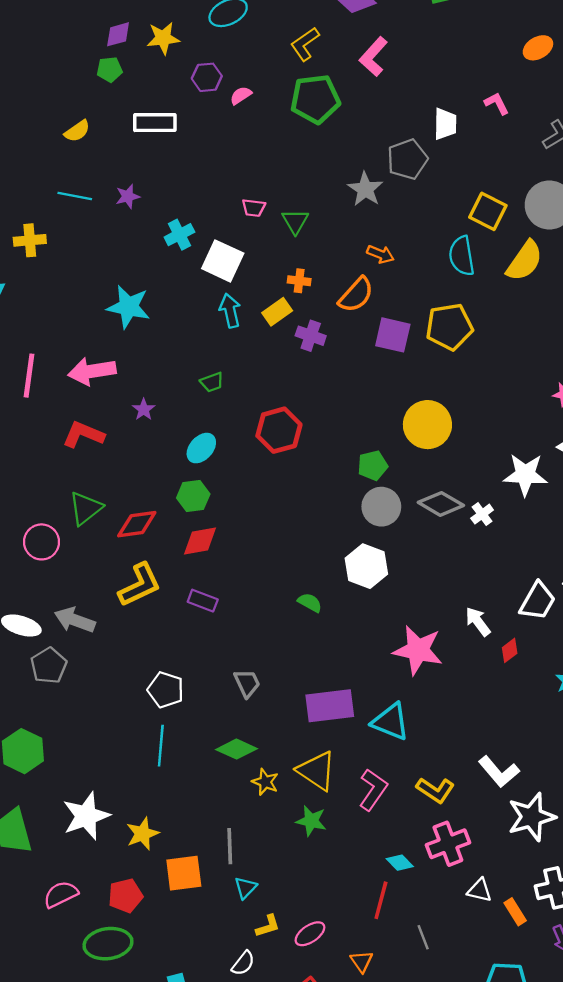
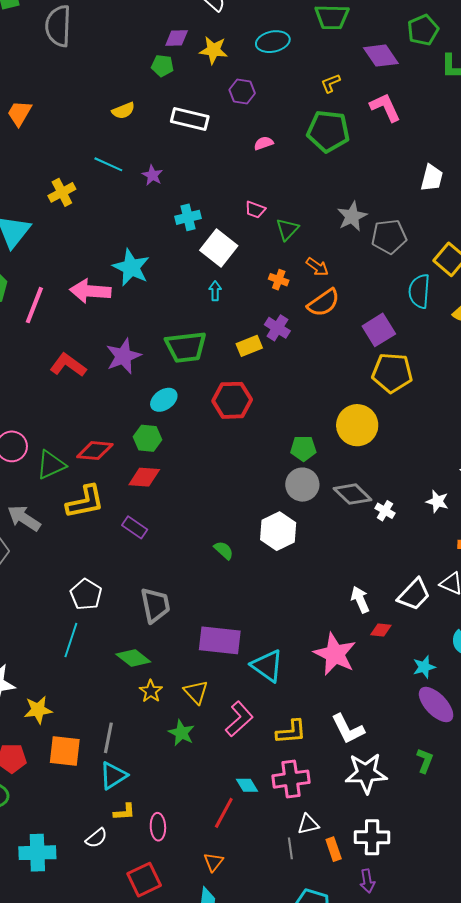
yellow L-shape: (305, 44) -> (331, 83), size x0.7
pink L-shape: (373, 57) -> (385, 107), turned 100
pink semicircle: (241, 95) -> (264, 143), moved
gray pentagon: (407, 159) -> (389, 237), moved
purple star: (128, 196) -> (152, 175), turned 30
yellow cross: (30, 240) -> (62, 192), turned -36
orange arrow: (380, 254) -> (317, 267), moved
cyan arrow: (230, 311) -> (215, 291), size x0.7
yellow rectangle: (277, 312) -> (249, 346), moved
yellow pentagon: (449, 327) -> (392, 373), moved
purple square: (393, 335) -> (379, 330), moved, turned 32
pink arrow: (92, 371) -> (90, 291), moved
green trapezoid: (212, 382) -> (186, 347), size x2.0
purple star: (144, 409) -> (123, 356), size x1.8
white star: (525, 475) -> (437, 501), moved, size x0.6
green triangle: (85, 508) -> (51, 465), moved
white cross: (482, 514) -> (385, 511), turned -36
pink star: (418, 650) -> (335, 654), moved
red diamond: (510, 650) -> (381, 630), turned 30
gray trapezoid: (247, 683) -> (155, 605), size x1.4
yellow triangle: (317, 771) -> (196, 692), size x0.7
yellow L-shape: (435, 790) -> (291, 732), turned -52
cyan triangle: (246, 888) -> (113, 776), size x1.4
white triangle: (480, 890) -> (308, 824), turned -40
pink ellipse: (310, 934) -> (158, 827), turned -72
gray line: (423, 937) -> (290, 848), moved
orange triangle: (362, 961) -> (213, 862), moved

